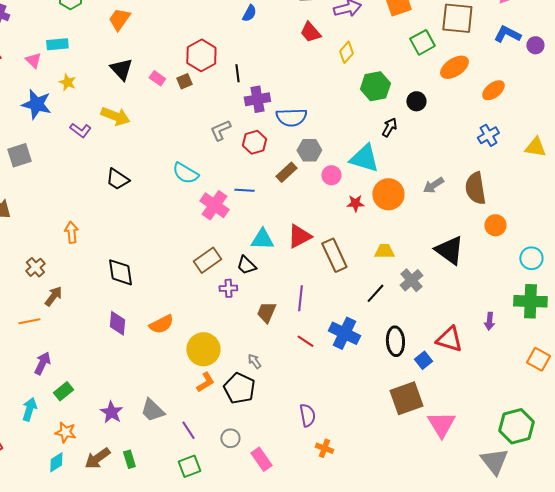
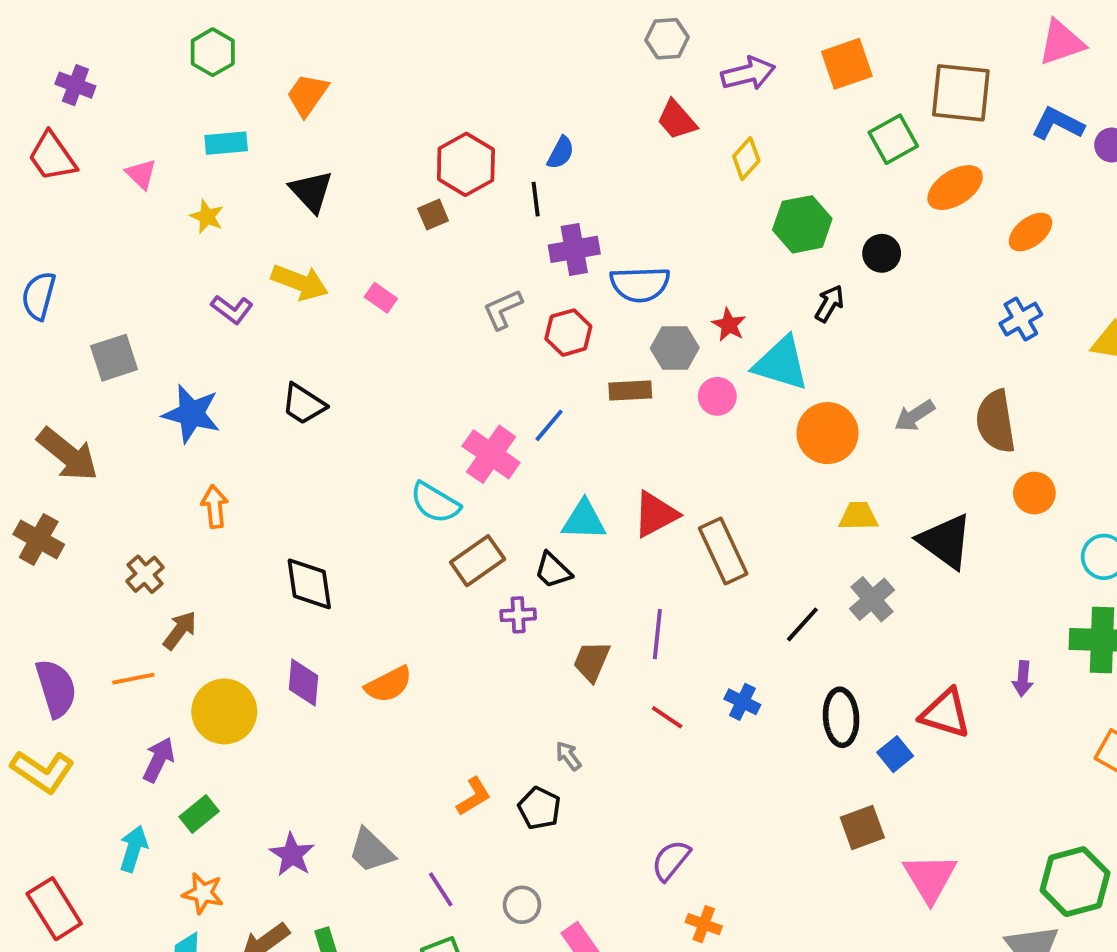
blue semicircle: (249, 13) -> (561, 153), moved
cyan rectangle: (57, 44) -> (226, 143), moved
pink rectangle: (157, 78) -> (381, 298), moved
blue star: (36, 104) -> (191, 414), moved
brown rectangle: (286, 172) -> (630, 391), turned 40
cyan semicircle: (185, 173) -> (435, 503), moved
blue line: (244, 190) -> (549, 425), turned -54
red star: (355, 203) -> (729, 325), moved, turned 30
yellow trapezoid: (384, 251) -> (858, 516), moved
blue cross: (344, 333) -> (742, 702), size x0.6
yellow circle: (203, 349) -> (224, 711), moved
black pentagon: (239, 388) -> (539, 808), size x0.7
brown square: (406, 398) -> (862, 827), size x0.7
purple semicircle: (307, 415) -> (671, 860), turned -130

